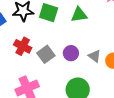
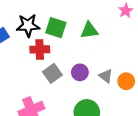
red cross: (23, 46) -> (40, 49), moved, turned -30

